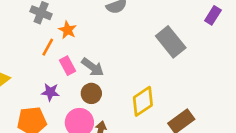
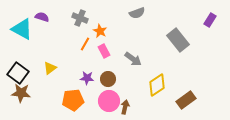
pink rectangle: (68, 66) -> (104, 51), moved
gray arrow: (93, 67) -> (133, 59), moved
brown circle: (91, 93) -> (108, 79), moved

